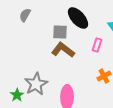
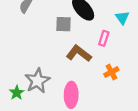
brown L-shape: (63, 50) -> (79, 54), moved

